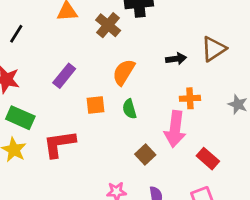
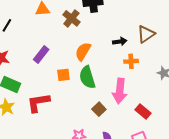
orange cross: (190, 98) -> (131, 61), moved
green semicircle: (129, 109) -> (87, 77), size x1.6

